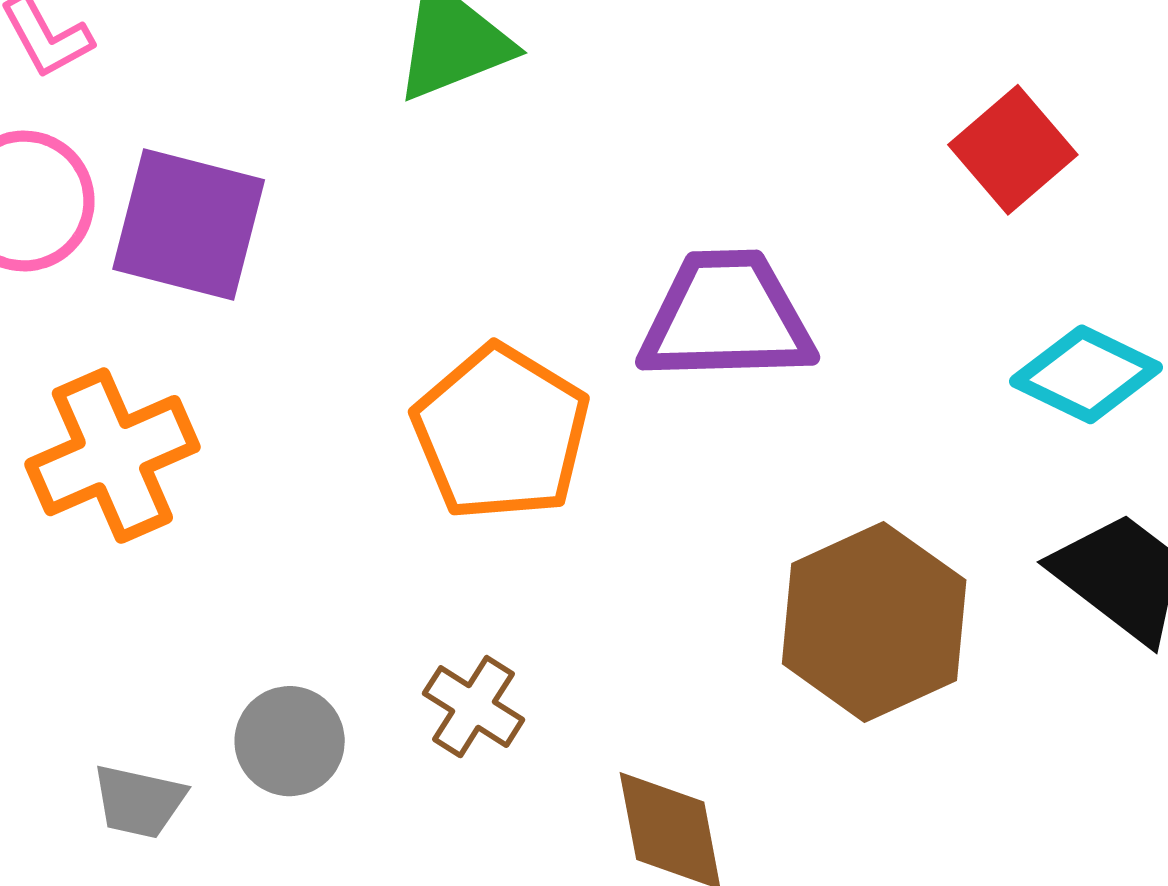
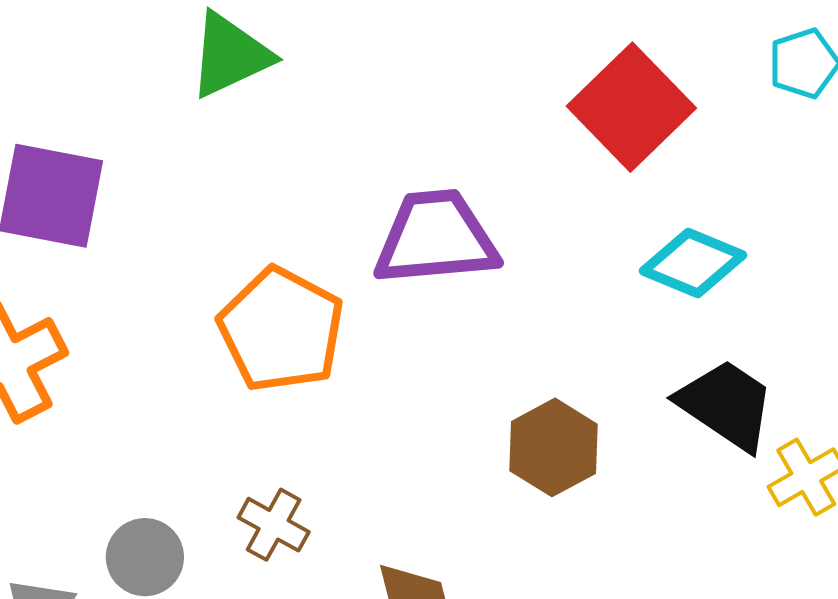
red square: (1013, 150) -> (631, 107), size x1.4
brown hexagon: (874, 622) -> (554, 447), size x0.7

